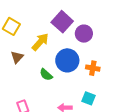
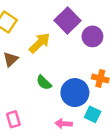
blue circle: (67, 60) -> (75, 93), moved

